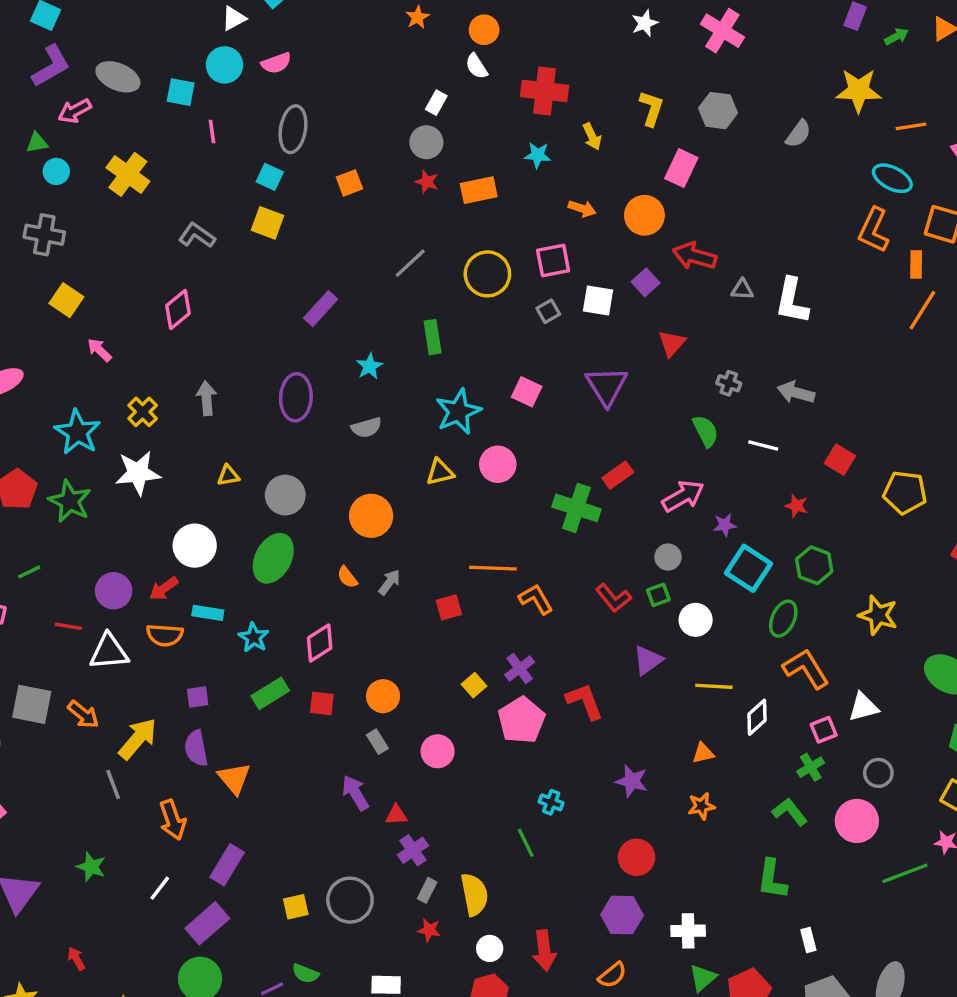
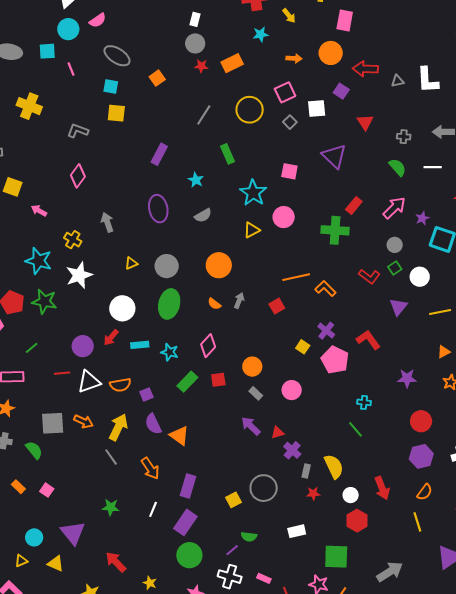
gray ellipse: (293, 129) -> (117, 56), turned -52
orange semicircle: (165, 635) -> (120, 385), moved
red arrow: (76, 959) -> (116, 562), size x1.6

